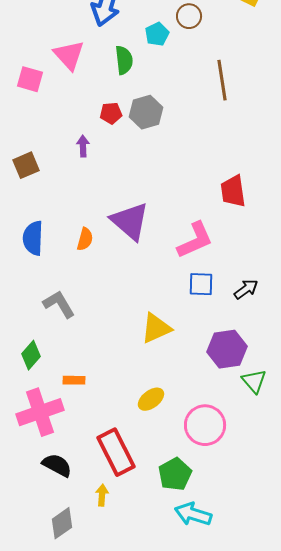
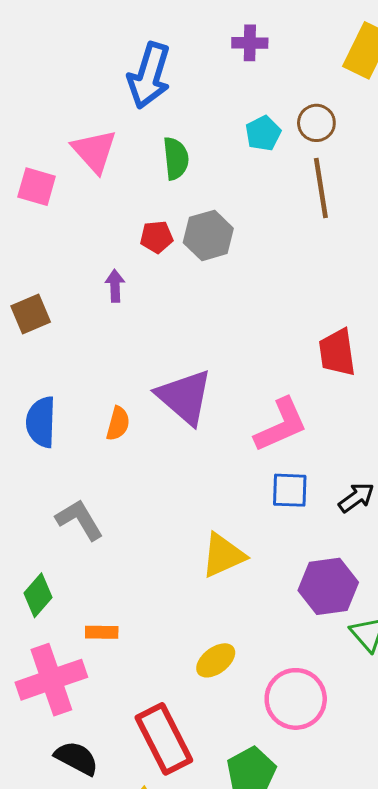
brown circle: (189, 16) -> (316, 123), moved
cyan pentagon: (157, 34) -> (263, 133), moved

